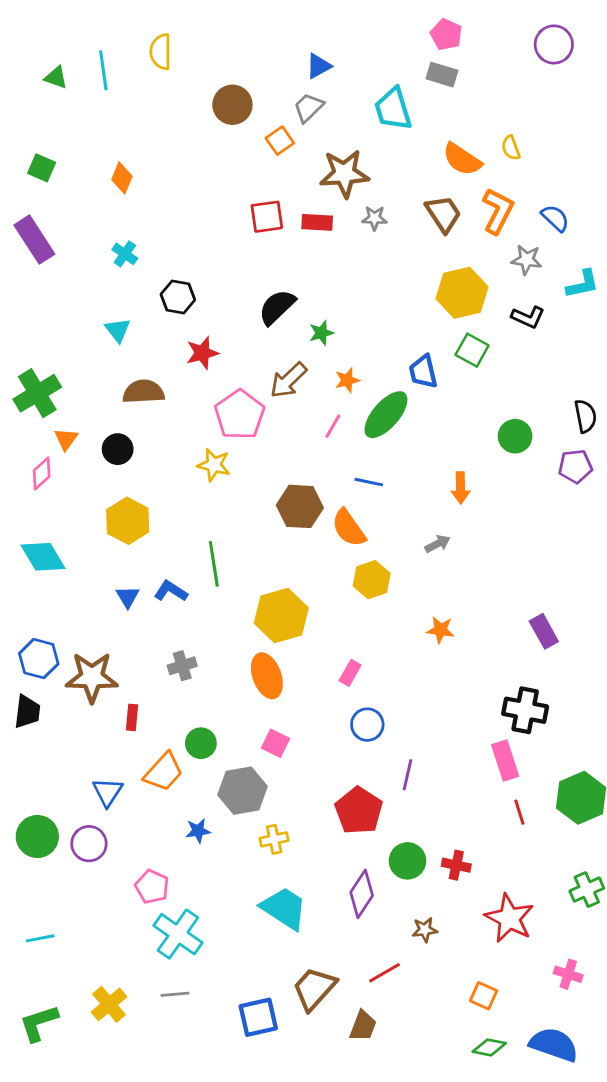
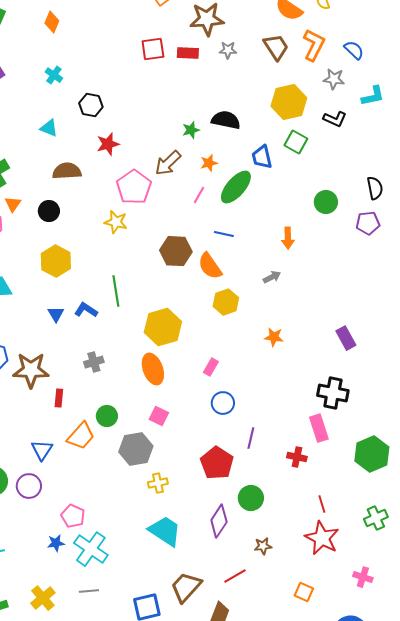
black semicircle: (277, 307) -> (226, 120), moved, turned 56
cyan triangle: (118, 330) -> (49, 128), turned -30
red line: (519, 812) -> (322, 504), moved
blue star: (198, 831) -> (56, 543), moved
red cross: (456, 865) -> (297, 457), moved

